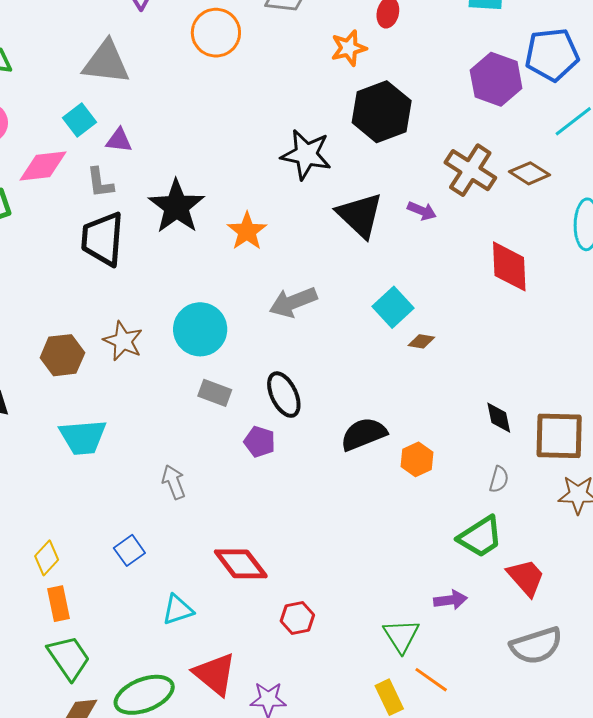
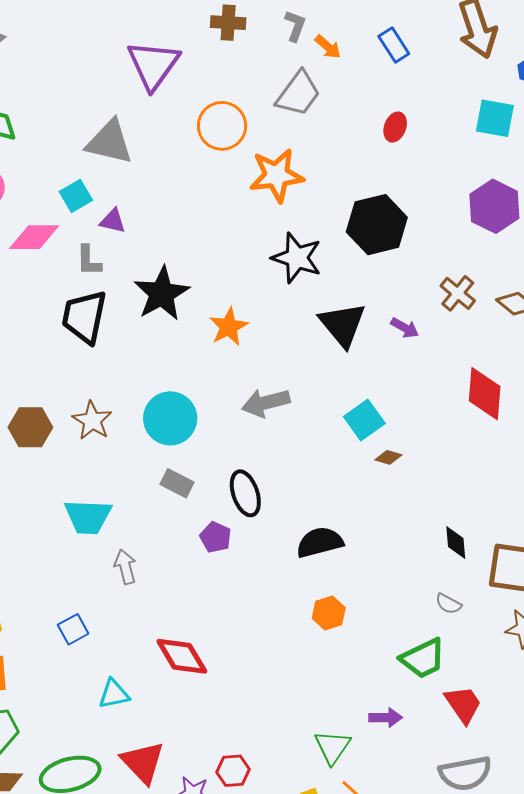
orange star: (349, 48) -> (276, 175), moved, size x1.5
brown cross: (470, 170) -> (458, 293), size x0.7
cyan trapezoid: (83, 437) -> (88, 517), moved
orange hexagon: (417, 459) -> (329, 613), moved
gray semicircle: (499, 479) -> (448, 604), turned 96
red hexagon: (297, 618) -> (233, 771), moved

